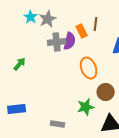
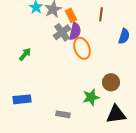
orange rectangle: (82, 31) -> (71, 15), moved
gray cross: (57, 42) -> (62, 32), turned -30
orange ellipse: (89, 68) -> (82, 48), moved

